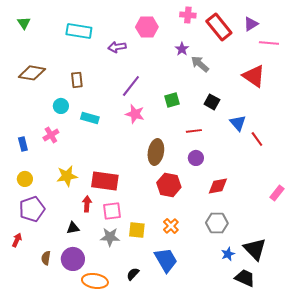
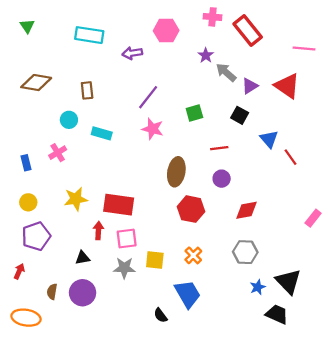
purple triangle: (251, 24) -> (250, 86), moved
black semicircle: (133, 274) -> (161, 315), moved, turned -80
orange ellipse: (95, 281) -> (26, 318), moved

